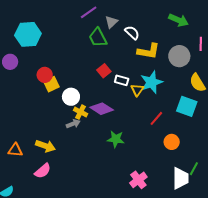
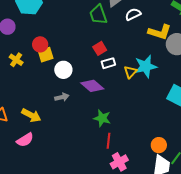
white semicircle: (132, 33) -> (133, 14), turned -77
yellow L-shape: (148, 51) -> (160, 32), moved
white rectangle: (122, 80) -> (108, 63), moved, turned -40
yellow cross: (81, 112) -> (16, 60), moved
red line: (156, 118) -> (109, 141), moved, turned -42
orange circle: (172, 142) -> (159, 145), moved

